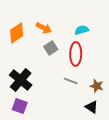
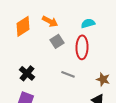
black cross: (21, 80) -> (27, 73), size x0.7
gray line: (71, 81) -> (68, 74), moved

